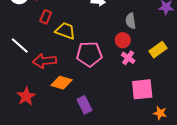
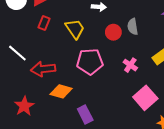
yellow trapezoid: (65, 31) -> (75, 29), moved, turned 35
red circle: (123, 40) -> (113, 32), moved
pink square: (142, 89) -> (145, 98), turned -35

